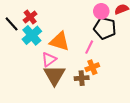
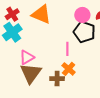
orange triangle: (60, 41) -> (41, 14), moved
pink line: (89, 47) -> (67, 49), turned -32
orange cross: (92, 67) -> (69, 69), turned -32

